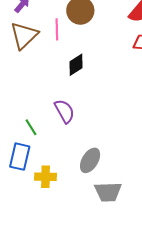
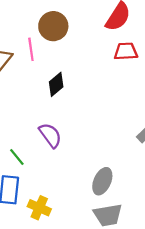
gray ellipse: (90, 160) -> (102, 181), moved
yellow cross: (46, 177) -> (39, 208), turned 30

